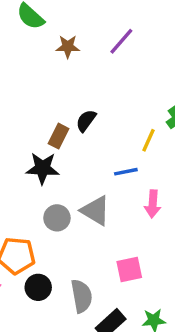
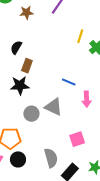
black semicircle: (86, 121) -> (16, 47), moved
yellow line: (149, 140) -> (80, 36), moved
blue line: (126, 172) -> (69, 82), turned 40
black circle: (38, 287) -> (18, 159), moved

